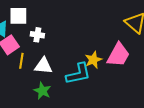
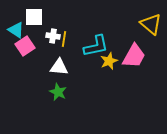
yellow line: (21, 61) -> (64, 39), moved
cyan L-shape: (78, 74) -> (96, 46), moved

